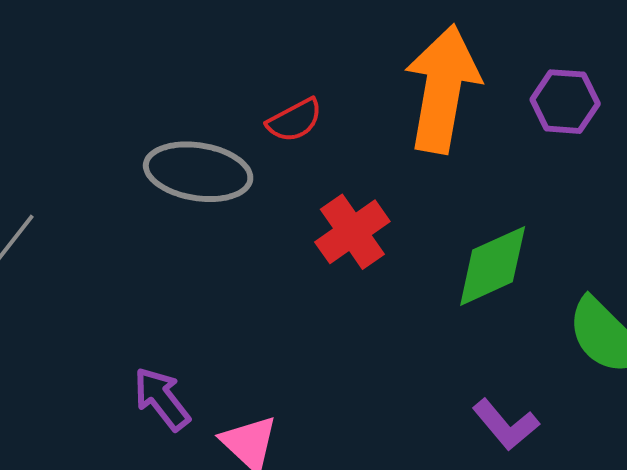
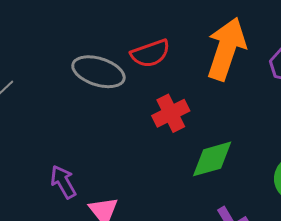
red semicircle: (295, 120) -> (150, 53), size x1.4
green diamond: (493, 266) -> (212, 159), moved

